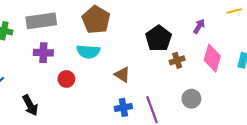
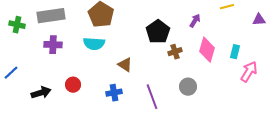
red circle: (66, 79) -> (73, 85), moved
black arrow: (30, 105) -> (41, 93), turned -78
blue cross: (123, 107) -> (114, 93), moved

